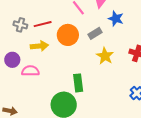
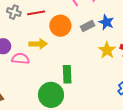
blue star: (116, 19) -> (106, 22), moved
yellow arrow: (39, 46) -> (38, 44), moved
yellow star: (105, 56) -> (107, 50), moved

